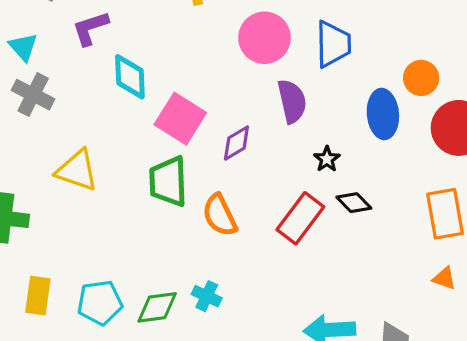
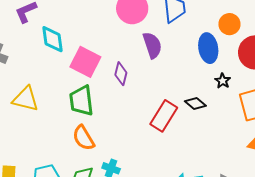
purple diamond: (236, 143) -> (121, 74), turned -40
black star: (327, 159) -> (223, 81), moved
orange semicircle: (220, 215) -> (84, 138), moved

